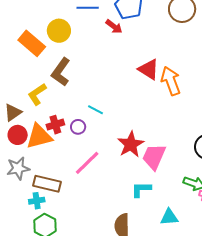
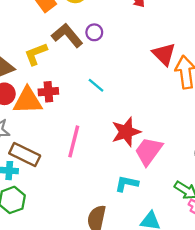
brown L-shape: (61, 72) -> (67, 35), turned 92
purple circle: (78, 127) -> (94, 32), moved
pink line: (87, 163) -> (74, 141), turned -44

